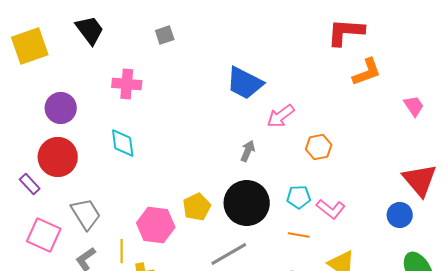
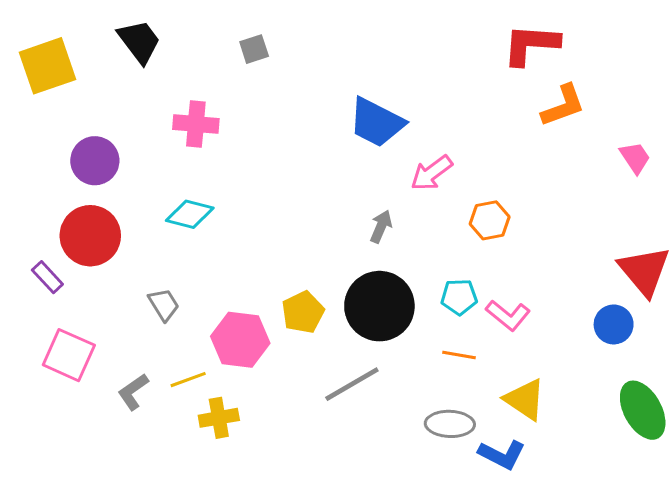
cyan diamond: (123, 143) -> (190, 214), turned -68
gray trapezoid: (86, 214) -> (164, 305), moved, size x0.7
yellow line: (122, 251) -> (188, 380), turned 70

